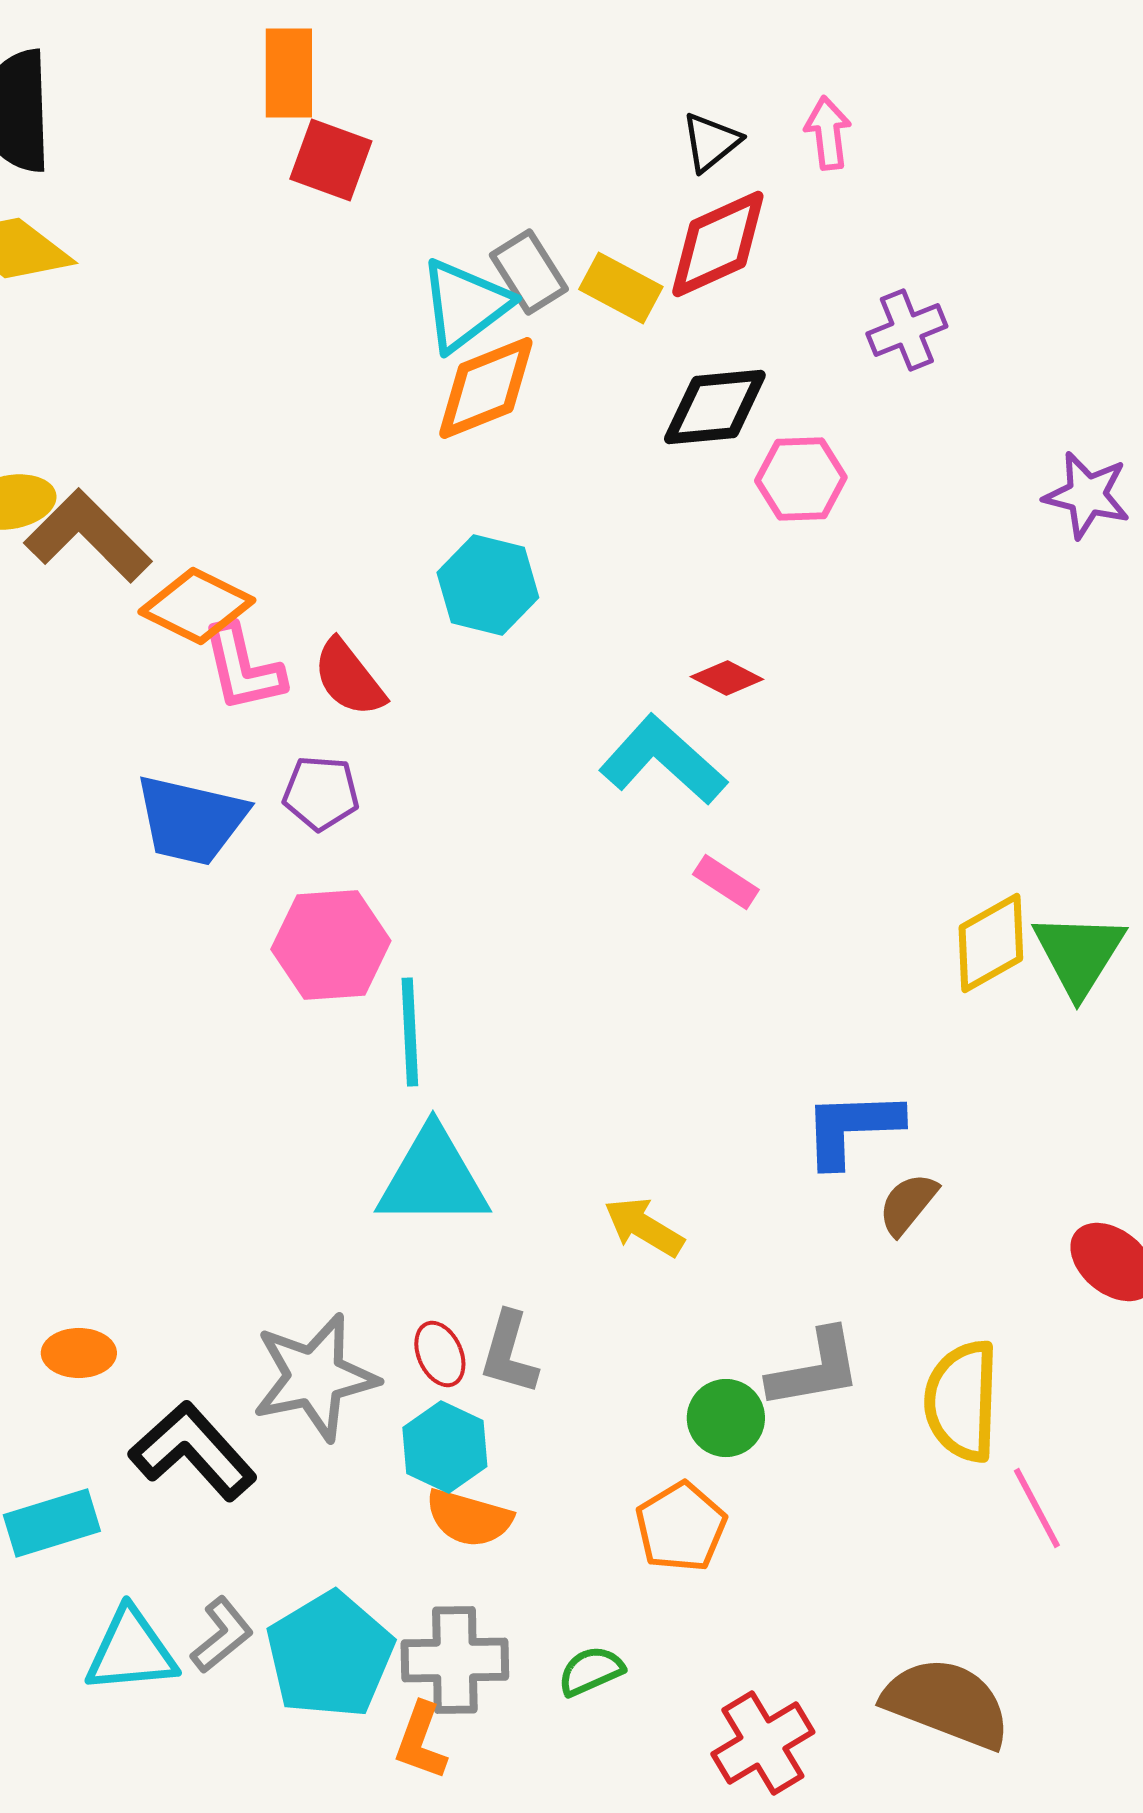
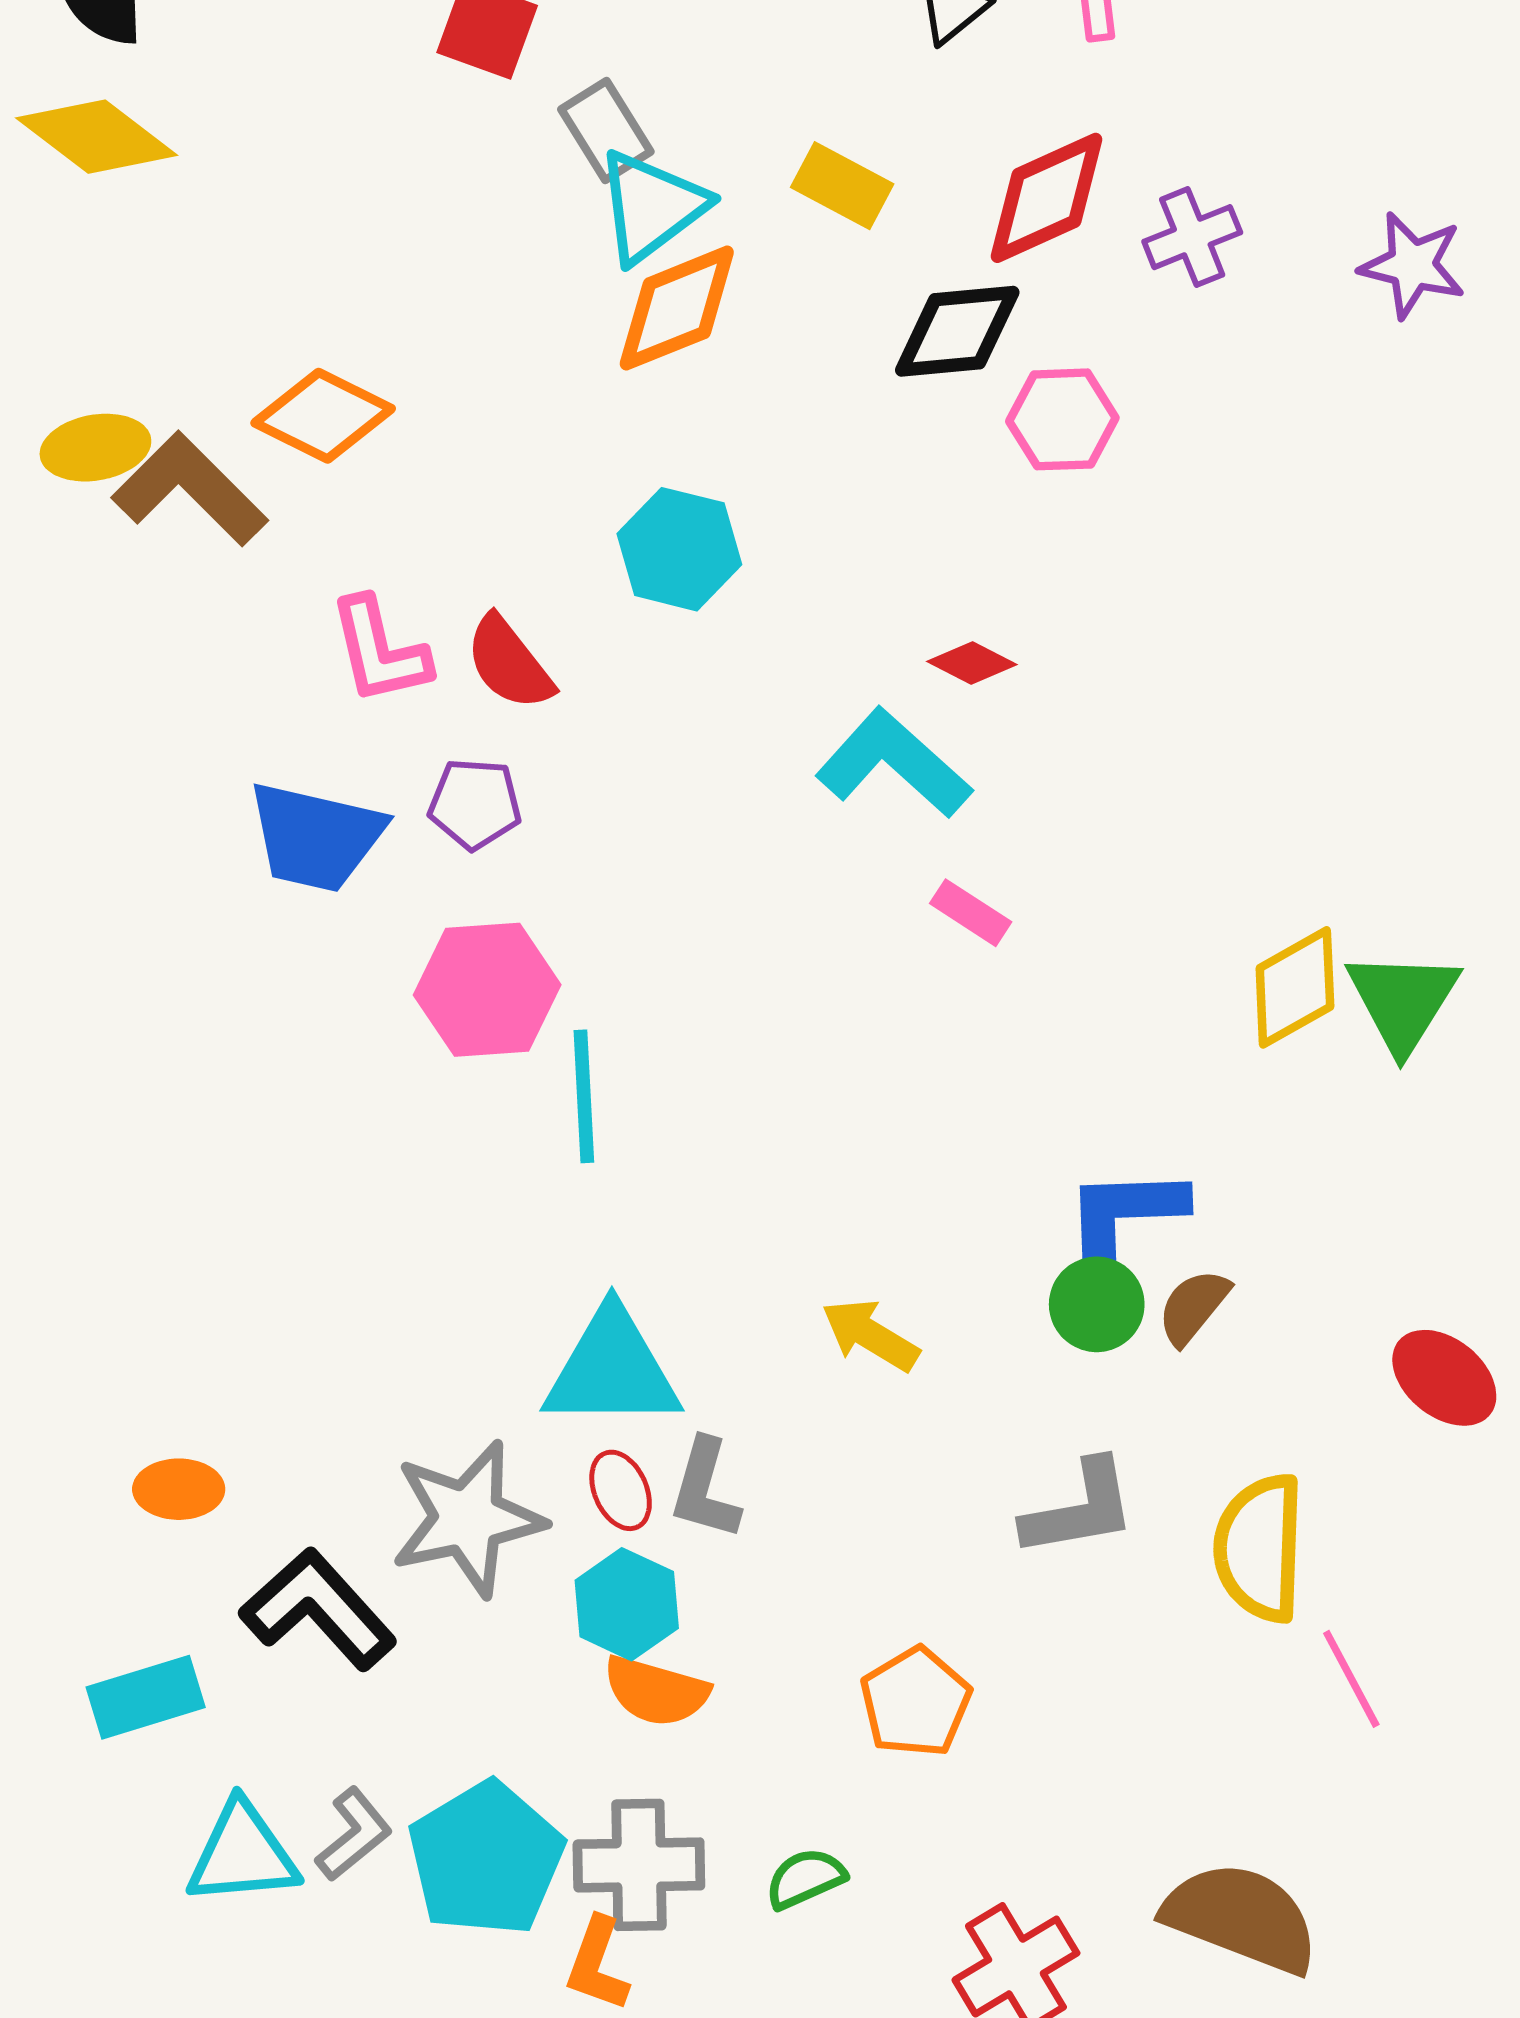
red diamond: (718, 244) -> (1047, 198), moved
gray rectangle: (529, 272) -> (606, 131), moved
purple star: (1087, 495) -> (1412, 265), moved
orange diamond: (197, 606) -> (323, 416), moved
cyan triangle: (433, 1178) -> (612, 1369), moved
green circle: (726, 1418) -> (1097, 1304), moved

